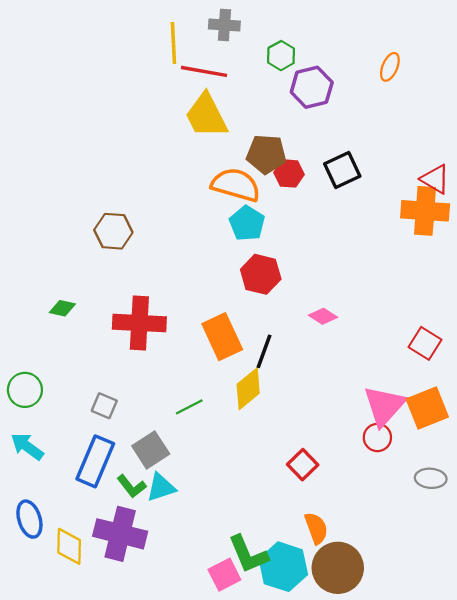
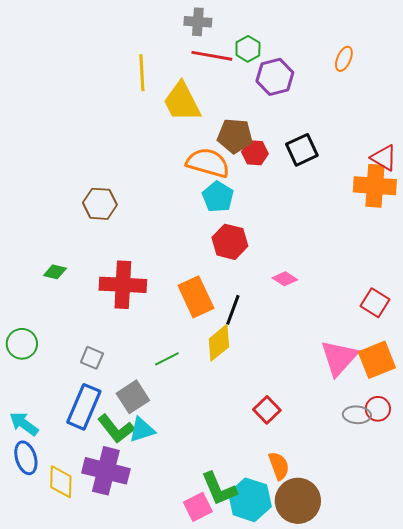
yellow line: (173, 43) -> (142, 73), moved
red line: (204, 71) -> (212, 56), moved
red circle: (377, 437) -> (378, 409), moved
cyan arrow: (27, 447) -> (24, 424), moved
gray ellipse: (431, 478) -> (357, 415), moved
green L-shape: (131, 486) -> (116, 429), size x1.4

